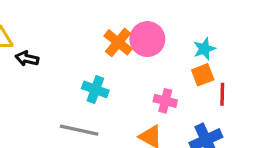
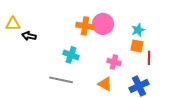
orange cross: (118, 42) -> (85, 26), turned -30
orange square: (203, 75) -> (137, 46), turned 32

